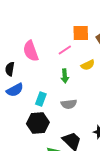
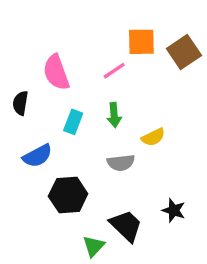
yellow semicircle: (88, 65) -> (153, 137), moved
blue semicircle: (15, 90) -> (37, 156), moved
cyan rectangle: (41, 99) -> (73, 122), moved

